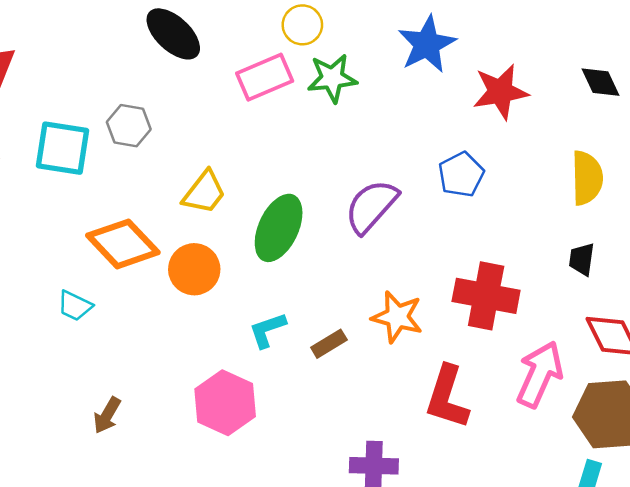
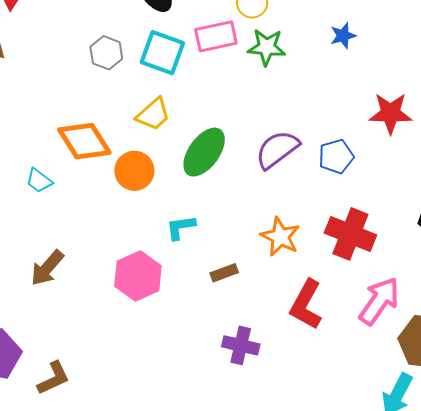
blue star: (427, 44) -> (343, 36), size x0.6
red star: (501, 92) -> (390, 113), moved
cyan square: (63, 148) -> (162, 53), moved
blue pentagon: (461, 175) -> (336, 156), moved
brown rectangle: (329, 344) -> (224, 273), moved
brown arrow: (107, 415) -> (47, 268), size x1.4

